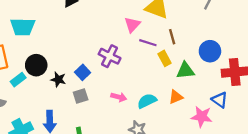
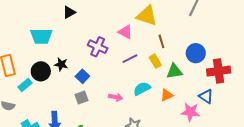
pink triangle: (132, 25) -> (125, 32), turned -42
cyan trapezoid: (23, 27) -> (41, 36), moved
purple line: (148, 43) -> (130, 59), moved, turned -42
purple cross: (110, 56) -> (98, 47), moved
black star: (58, 79) -> (61, 64), moved
cyan semicircle: (147, 101) -> (142, 89), moved

